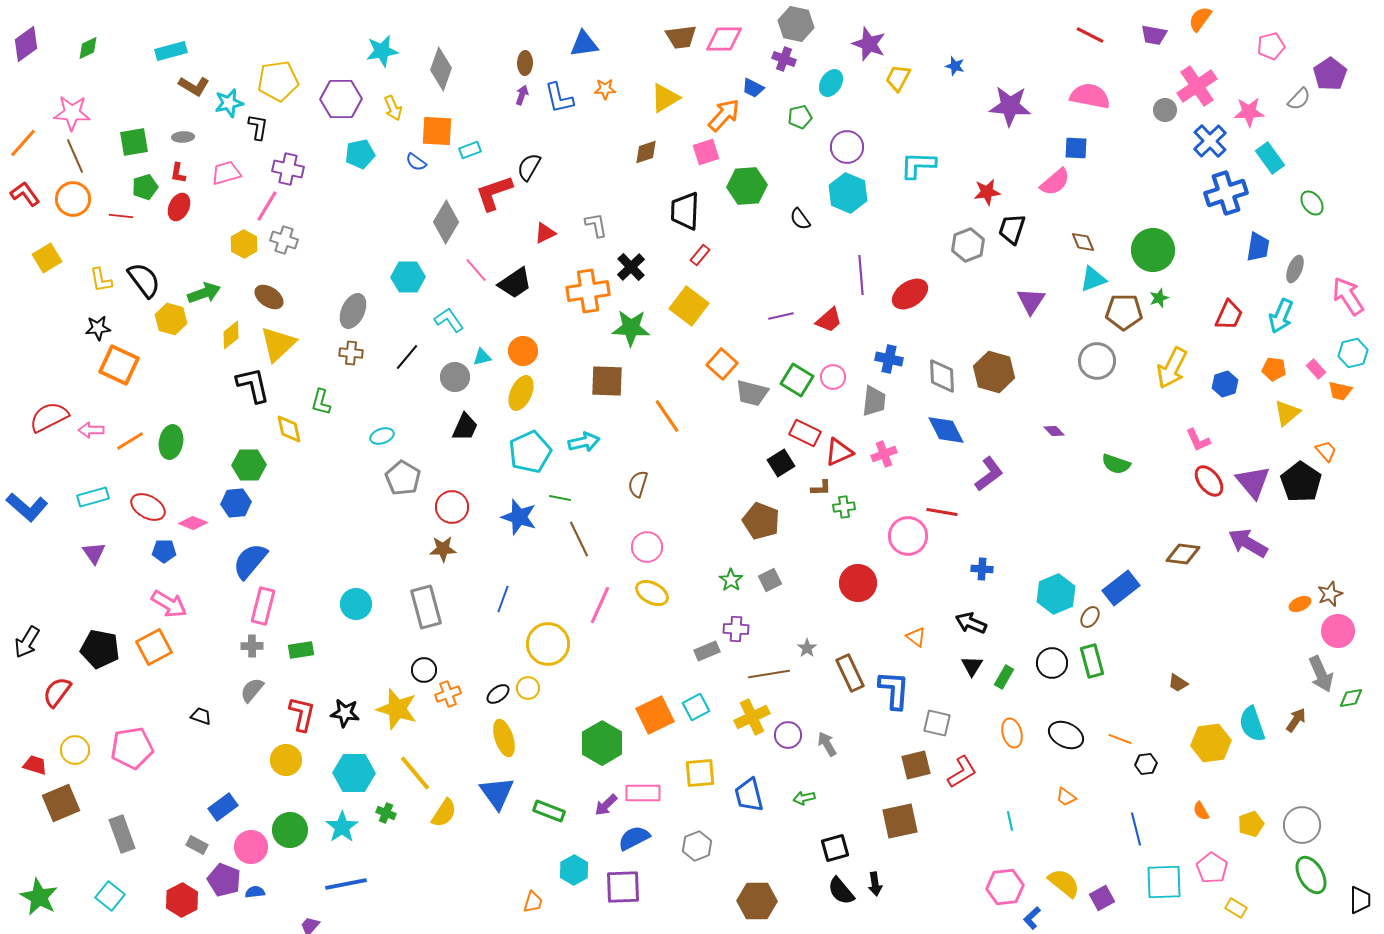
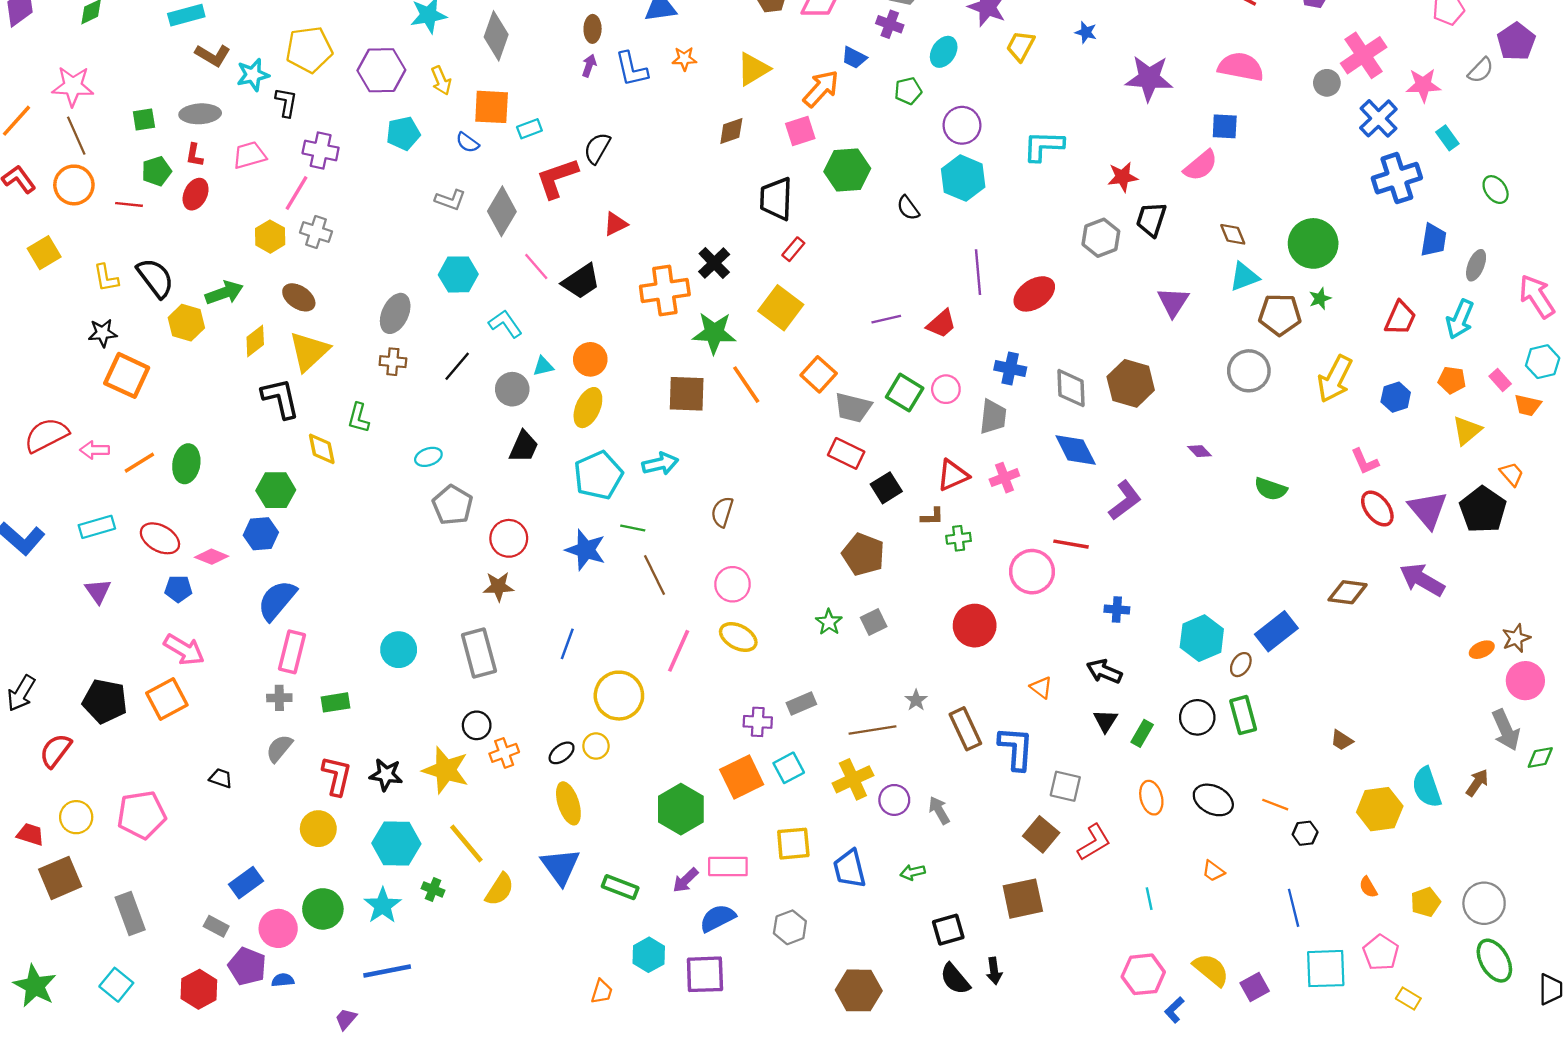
gray ellipse: (183, 137) -> (200, 114), size x1.6
green square: (134, 142) -> (144, 120), size x0.7
cyan rectangle: (1270, 158) -> (1447, 138), size x0.7
gray L-shape: (596, 225) -> (450, 200), moved, turned 120
orange line: (667, 416) -> (746, 385), moved
red rectangle: (805, 433) -> (846, 453), moved
purple cross: (736, 629) -> (758, 722), moved
brown square: (916, 765) -> (1041, 834), turned -36

